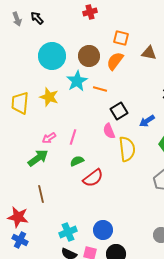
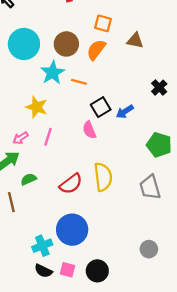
yellow star: (49, 97) -> (37, 107), moved
blue arrow: (147, 121) -> (125, 112), moved
yellow semicircle: (127, 149) -> (103, 177), moved
green semicircle: (77, 161) -> (29, 179), moved
blue circle: (103, 230) -> (72, 230), moved, size x1.4

